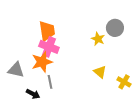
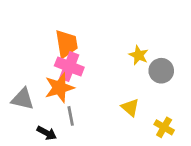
gray circle: (115, 28) -> (161, 71), moved
yellow triangle: (100, 72) -> (130, 107), moved
yellow cross: (124, 82) -> (164, 127), moved

